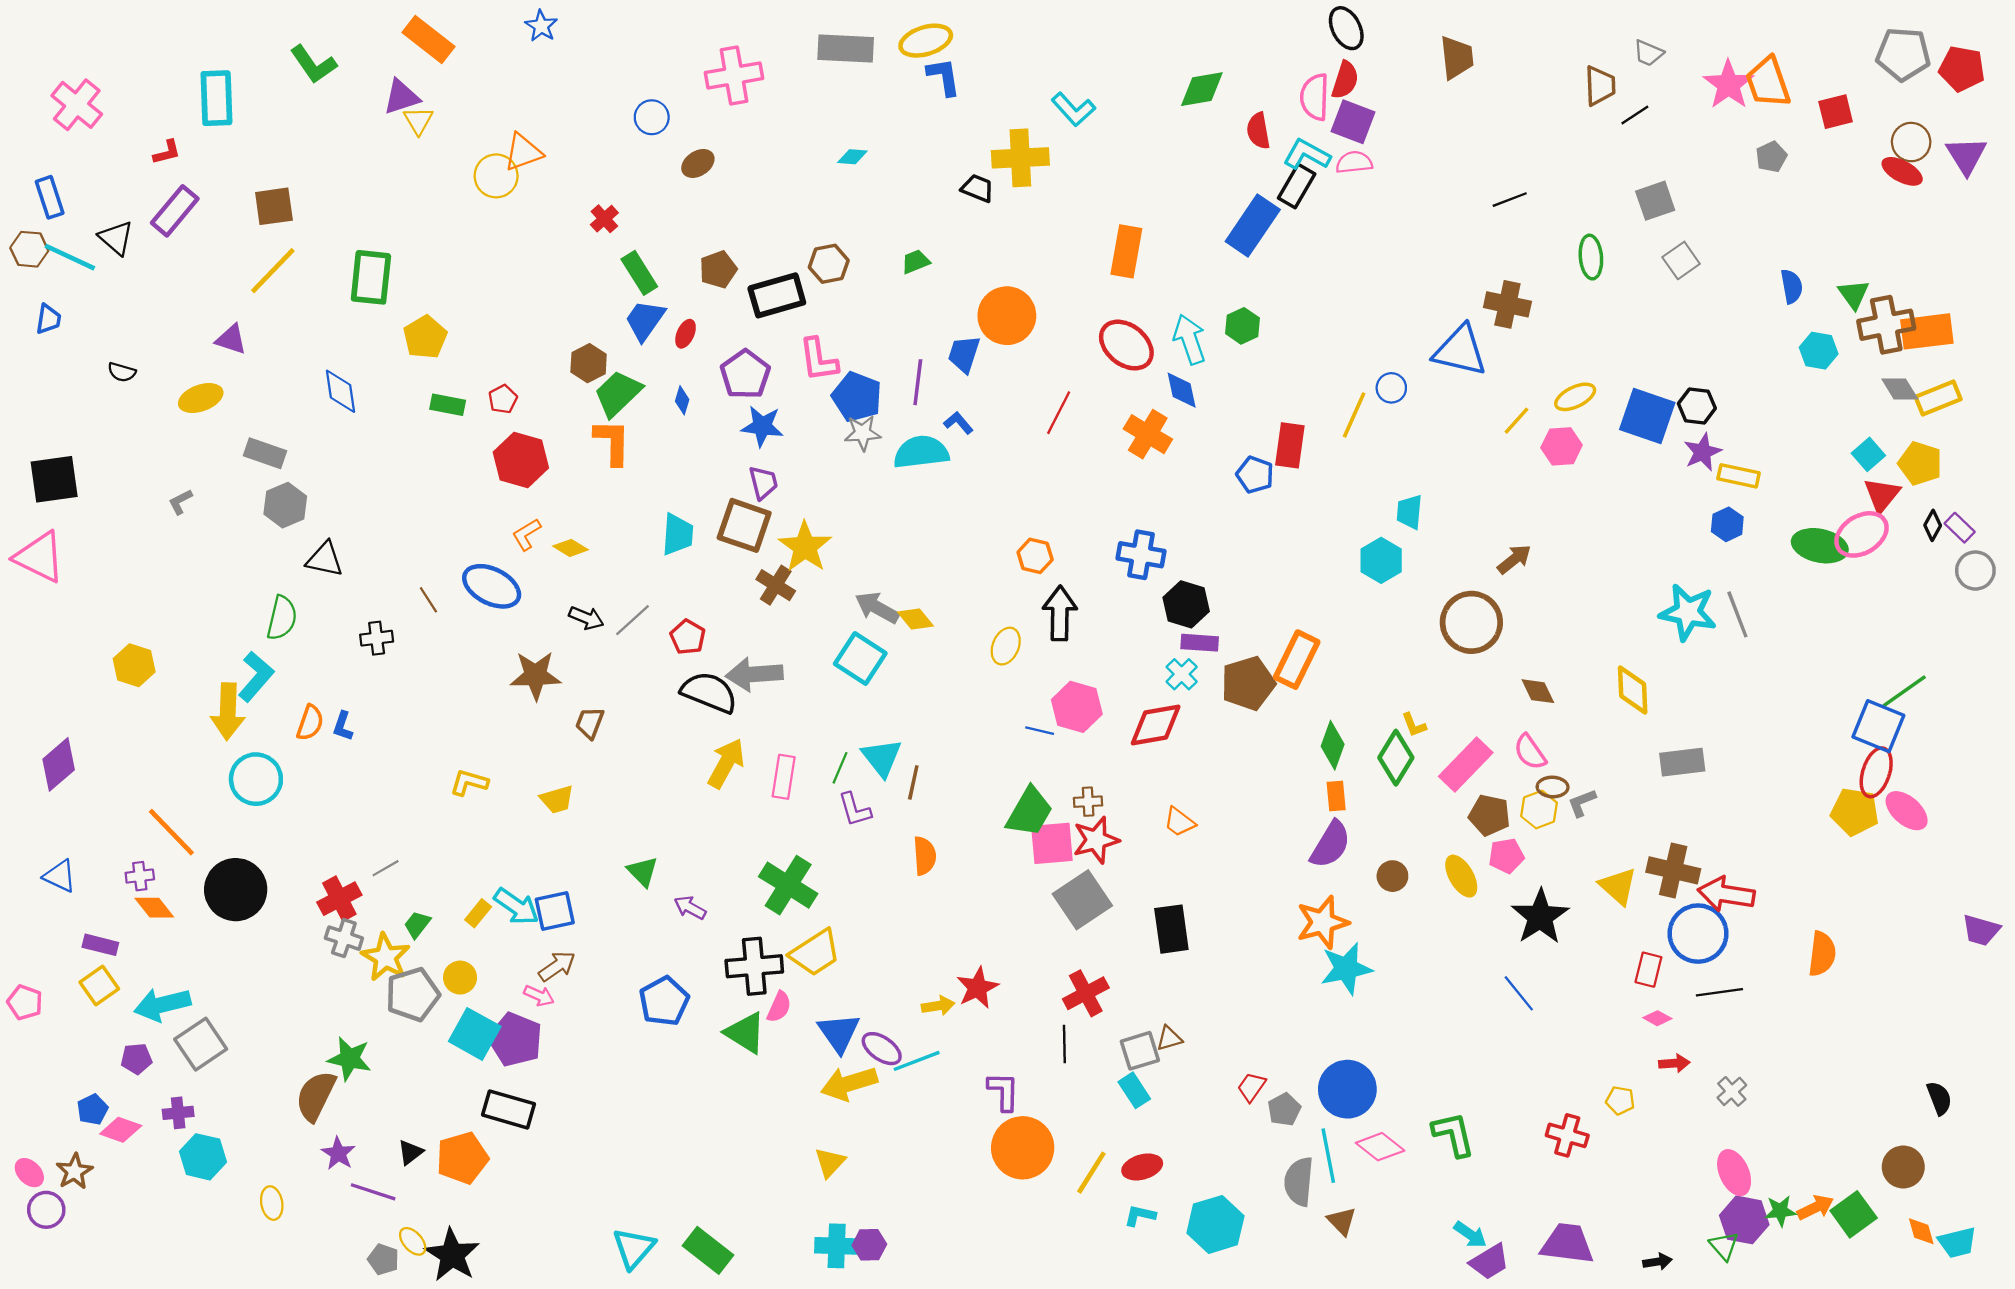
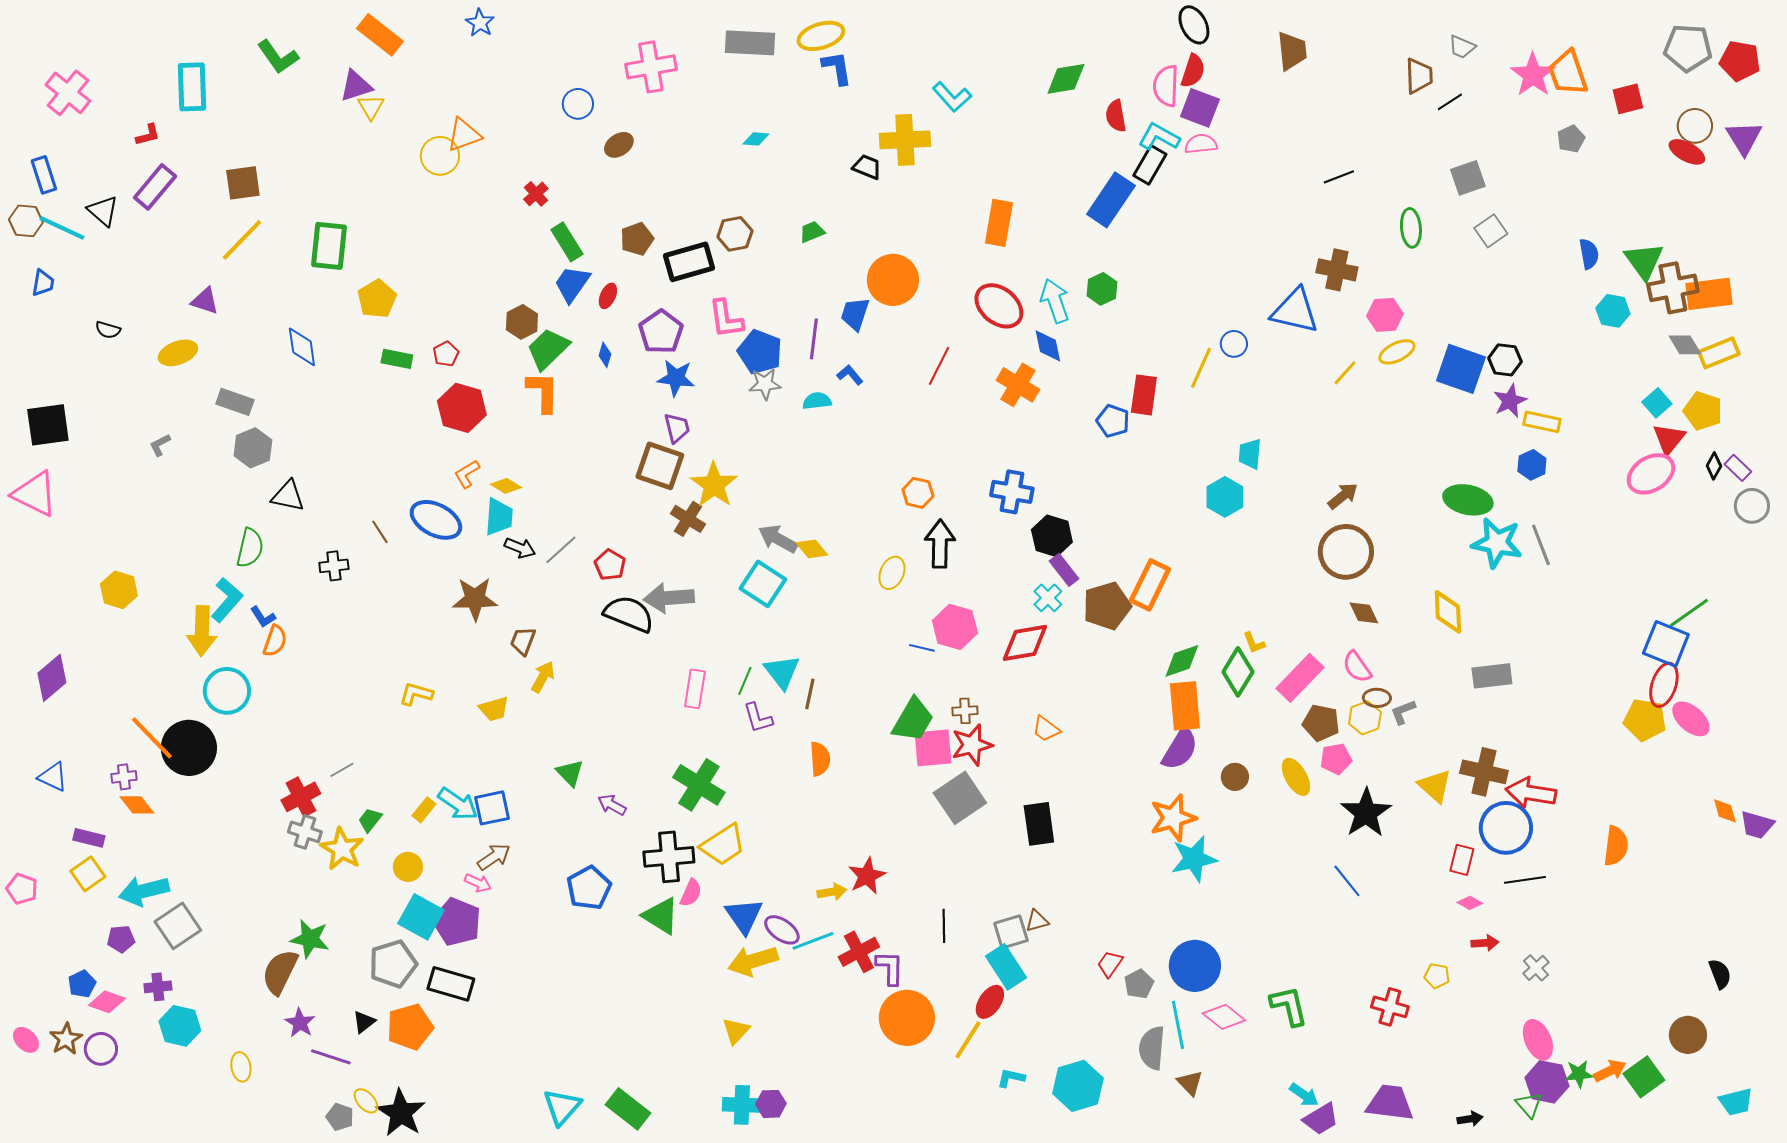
green triangle: (1854, 294) -> (1644, 261), size x1.4
pink hexagon: (1562, 446) -> (1385, 315), moved
cyan semicircle: (921, 452) -> (817, 401), size x0.6
cyan trapezoid: (678, 534) -> (499, 517), moved
green ellipse: (1820, 546) -> (1468, 500), moved
brown circle: (1471, 622) -> (1346, 552), moved
purple rectangle: (1200, 643) -> (1064, 570), turned 48
blue L-shape: (343, 726) -> (263, 617), moved, turned -52
green diamond: (1333, 745) -> (1182, 661), turned 51
yellow arrow: (726, 763) -> (543, 677), moved, size x0.7
orange rectangle: (1336, 796) -> (1185, 706), size x1.8
black circle: (236, 890) -> (189, 748), moved
red cross: (1086, 993) -> (859, 952), moved
gray pentagon: (413, 994) -> (393, 964), moved
cyan rectangle: (1134, 1090) -> (1006, 967), size x1.4
red ellipse: (1142, 1167) -> (990, 1002), moved, turned -40
purple circle: (46, 1210) -> (101, 1049), moved
orange diamond: (1921, 1231) -> (1725, 811), moved

